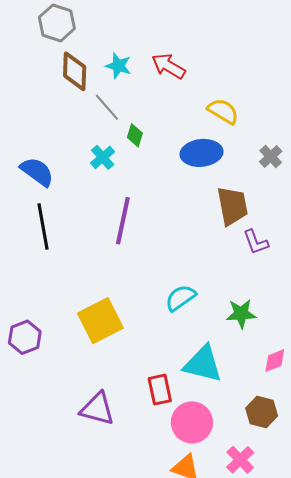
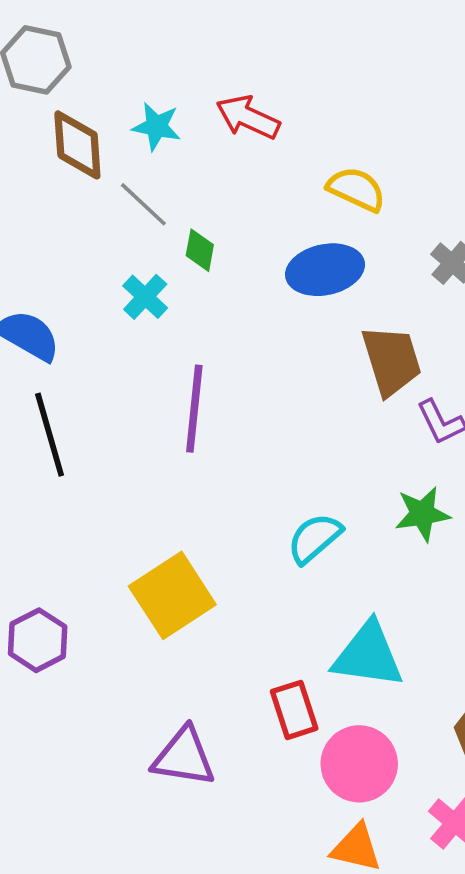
green star: (241, 314) -> (422, 514), moved

